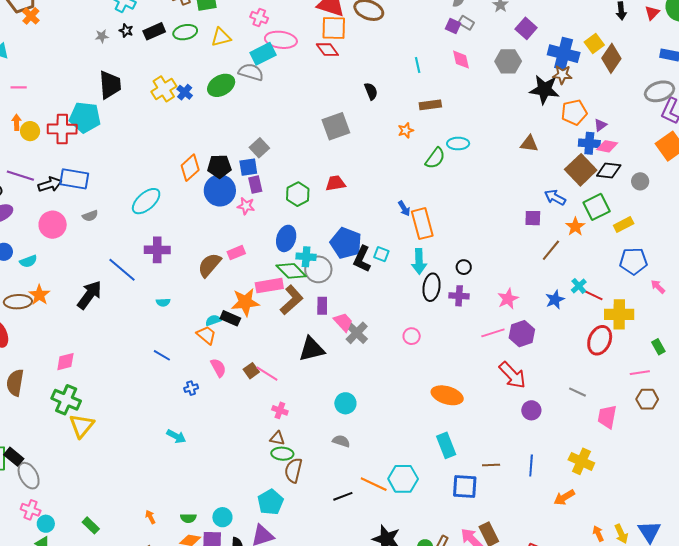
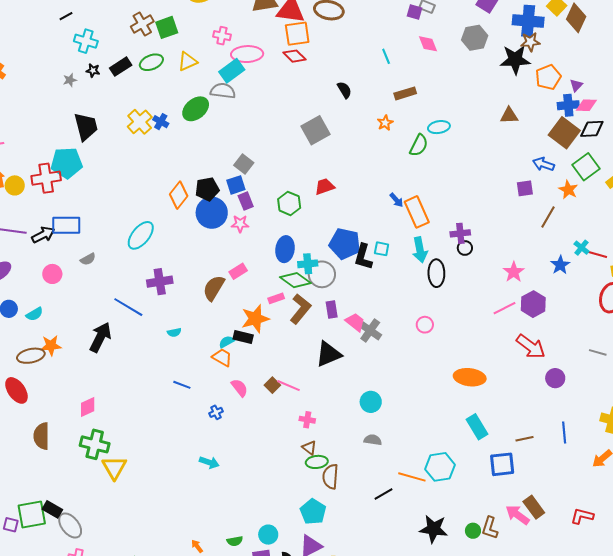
pink circle: (53, 225) -> (52, 274), size x0.7
pink rectangle: (269, 286) -> (276, 298), size x0.6
orange star: (39, 295) -> (51, 346), turned -30
purple cross: (459, 296) -> (460, 233), moved
brown triangle: (277, 438) -> (309, 448), turned 35

